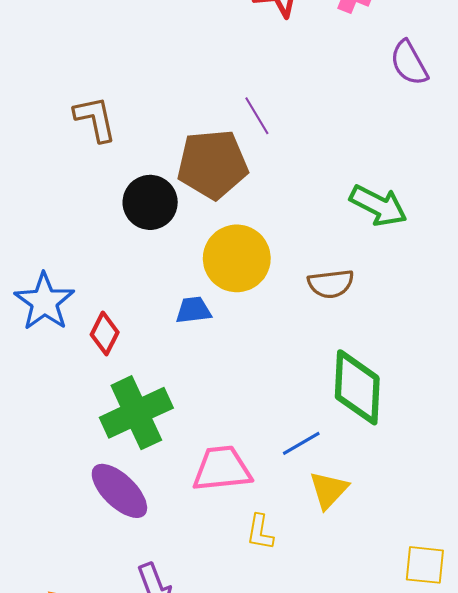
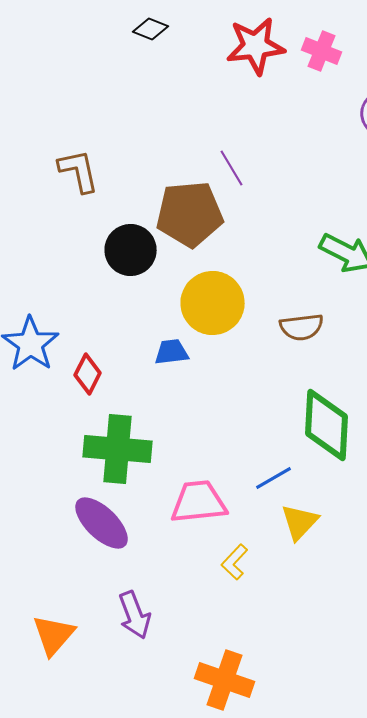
green cross: (136, 413) -> (118, 449), turned 30
yellow L-shape: (260, 532) -> (235, 562), turned 33

